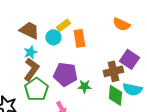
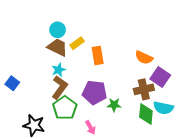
orange semicircle: (121, 24) -> (144, 58), moved
yellow rectangle: (63, 25) -> (77, 43), moved
cyan circle: (53, 37) -> (58, 30), moved
orange rectangle: (79, 38) -> (98, 55), moved

